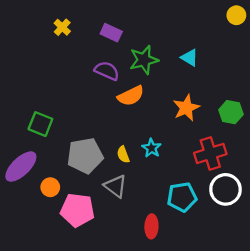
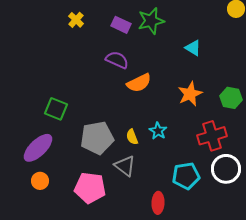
green star: (144, 60) -> (151, 21), moved
orange circle: (50, 187) -> (40, 181), moved

